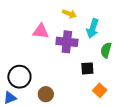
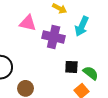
green semicircle: (106, 50) -> (91, 73), moved, turned 105

